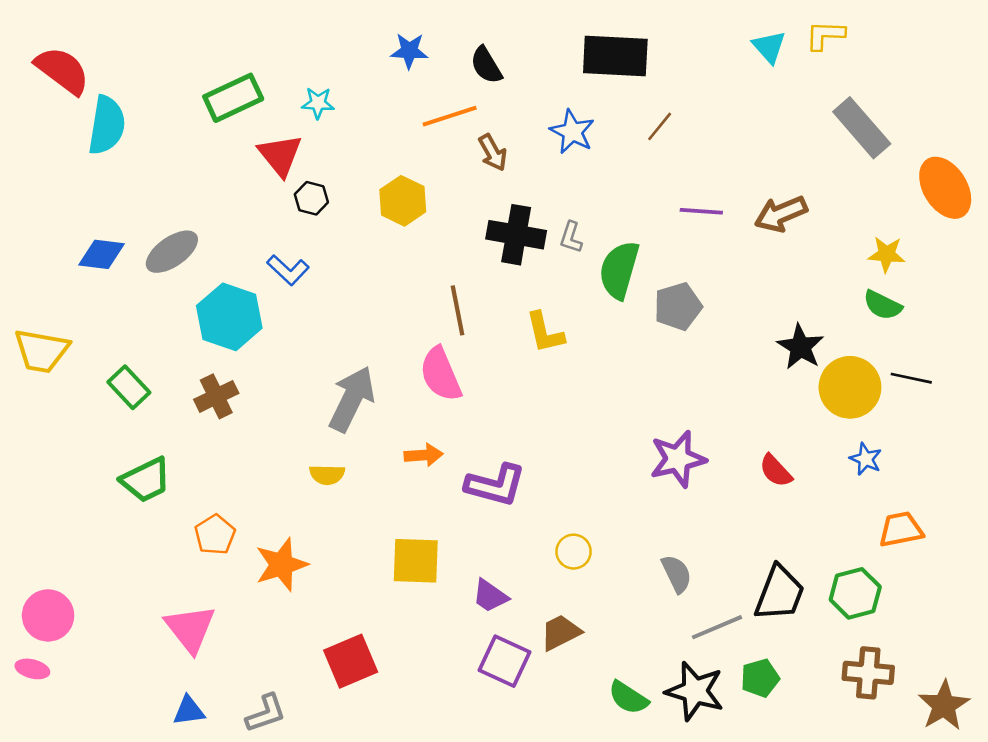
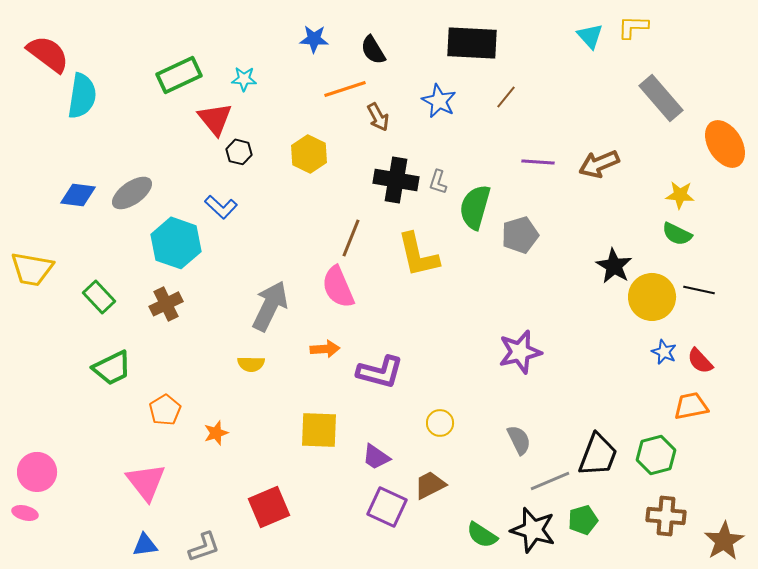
brown line: (457, 310) -> (351, 238), turned 33
yellow L-shape: (545, 333) -> (418, 255), size x1.4
red semicircle: (776, 471) -> (700, 361), moved
orange star: (281, 565) -> (216, 433), size x0.6

